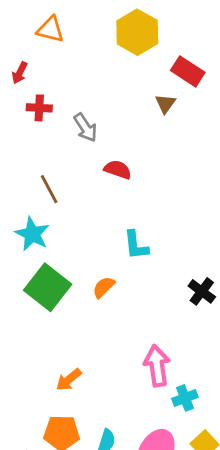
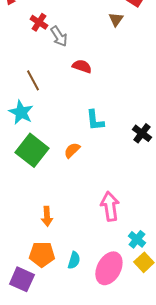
red cross: (39, 108) -> (39, 22), moved, turned 30
black cross: (202, 291) -> (142, 133), moved
orange arrow: (69, 380) -> (47, 216), turned -54
cyan cross: (185, 398) -> (137, 239), moved, turned -30

